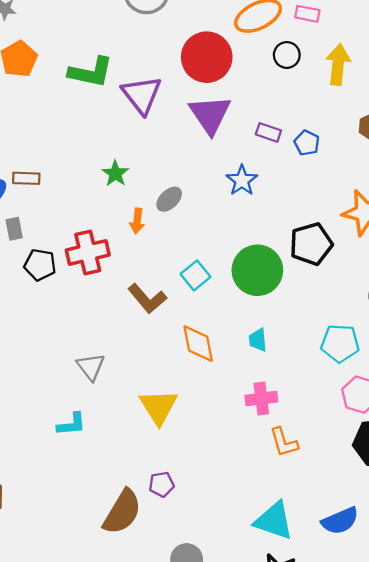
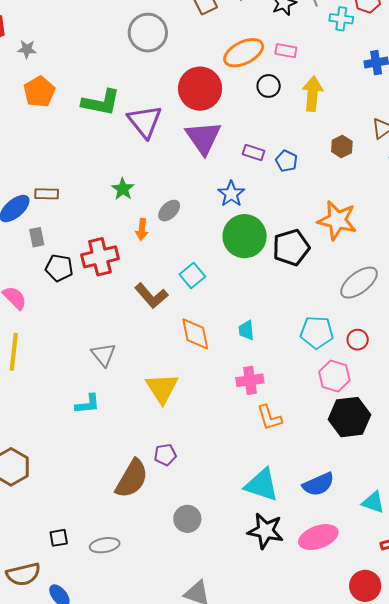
green circle: (257, 270) -> (245, 236), moved

